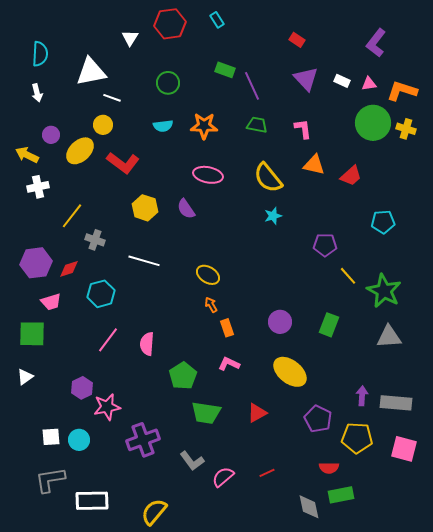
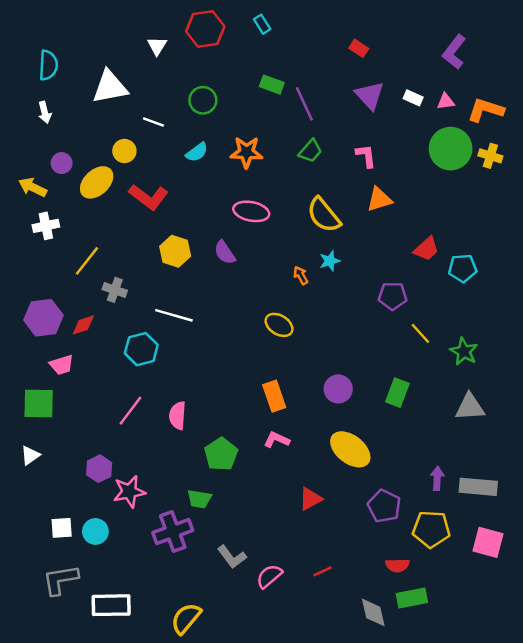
white line: (112, 98) -> (153, 122), moved
green trapezoid: (257, 125) -> (310, 151), turned 120
cyan semicircle: (163, 126) -> (197, 152), turned -30
orange triangle: (314, 165) -> (379, 199), turned -30
red trapezoid: (351, 176) -> (426, 249), moved
yellow ellipse: (208, 275) -> (279, 325), moved
green star: (384, 291) -> (464, 352), size x0.7
cyan hexagon: (101, 294) -> (141, 349), moved
orange arrow: (211, 305) -> (301, 275), moved
orange rectangle: (227, 328) -> (274, 396), size x1.4
green trapezoid: (206, 413) -> (199, 499), moved, size x0.7

